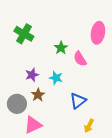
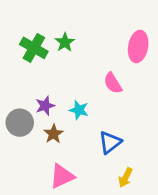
green star: (61, 48) -> (65, 42), moved
gray circle: (17, 104) -> (20, 123), moved
pink triangle: (33, 125) -> (62, 176), moved

